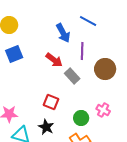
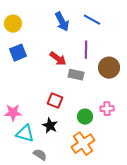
blue arrow: (63, 33) -> (62, 22), moved
gray rectangle: (72, 76) -> (76, 75), turned -35
pink cross: (103, 110) -> (107, 109), turned -32

